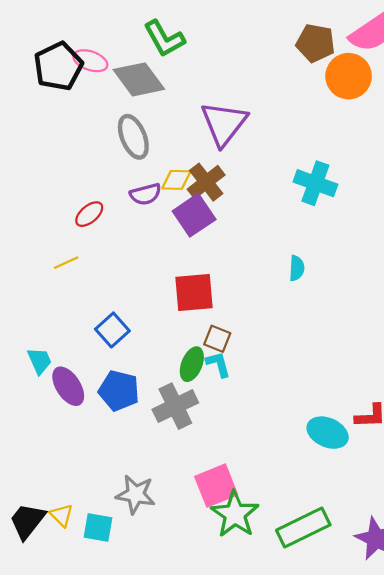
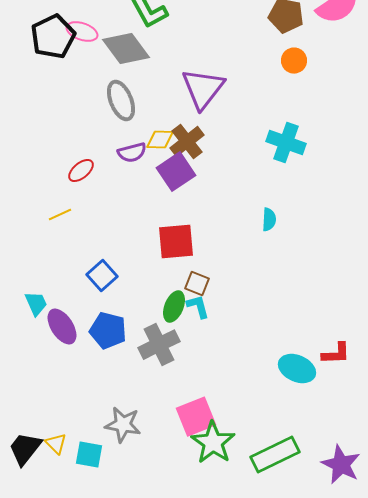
orange circle: (349, 76) -> (294, 61), moved, size x0.6

